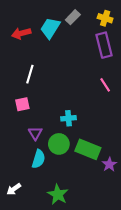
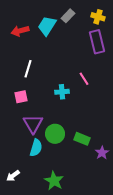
pink line: (105, 85) -> (84, 79), moved
cyan cross: (69, 118) -> (62, 92), moved
purple triangle: (35, 133) -> (33, 124), size x1.5
green rectangle: (88, 149) -> (82, 139), size x0.7

